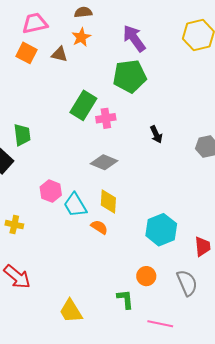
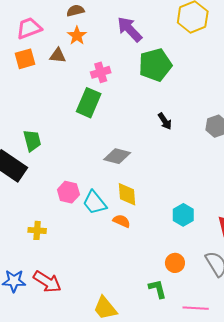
orange square: (27, 53) -> (25, 59), turned -35
green pentagon: (130, 76) -> (155, 65), moved
pink cross: (106, 118) -> (101, 72), moved
cyan hexagon: (161, 230) -> (183, 215), size x0.7

